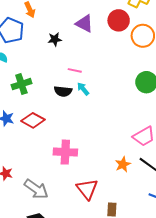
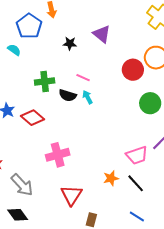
red circle: (119, 20) -> (133, 70), moved
green cross: (21, 84) -> (45, 81), moved
pink cross: (65, 152) -> (58, 155), turned -30

